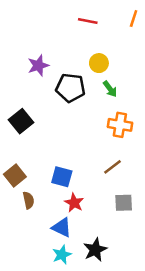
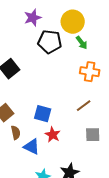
yellow circle: (99, 63) -> (73, 22), size x1.5
purple star: (38, 66) -> (33, 18), moved
blue triangle: (62, 227) -> (32, 147), moved

